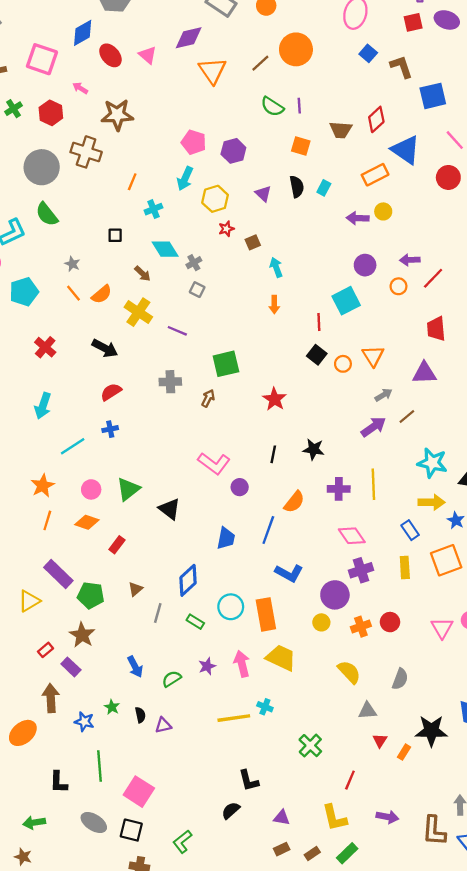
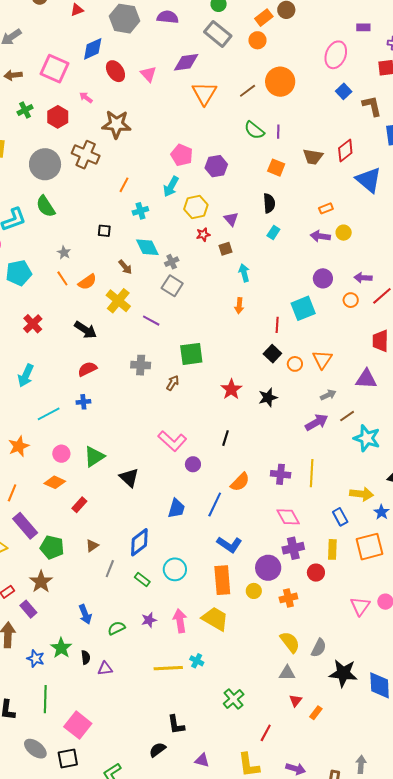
orange rectangle: (375, 175) -> (326, 208), moved, size x0.6
cyan rectangle: (324, 188) -> (273, 232), moved
purple triangle: (263, 194) -> (231, 219), moved
gray square: (197, 290) -> (172, 286), size x1.5
black star: (314, 449) -> (268, 397), moved, turned -30
cyan star: (432, 463) -> (367, 438), moved
orange line: (47, 520) -> (12, 493), moved
orange rectangle: (266, 614) -> (222, 580), moved
red circle: (390, 622) -> (316, 573), moved
yellow semicircle: (349, 672) -> (290, 642), moved
green star: (112, 707) -> (61, 648), size x1.5
black star: (431, 731) -> (343, 673), moved
black square: (131, 830) -> (68, 759), turned -30

